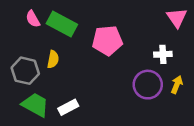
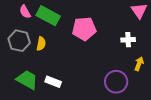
gray hexagon: (25, 71) -> (19, 41), moved
purple circle: (148, 85) -> (116, 82), moved
white rectangle: (68, 107) -> (53, 82), turned 49

